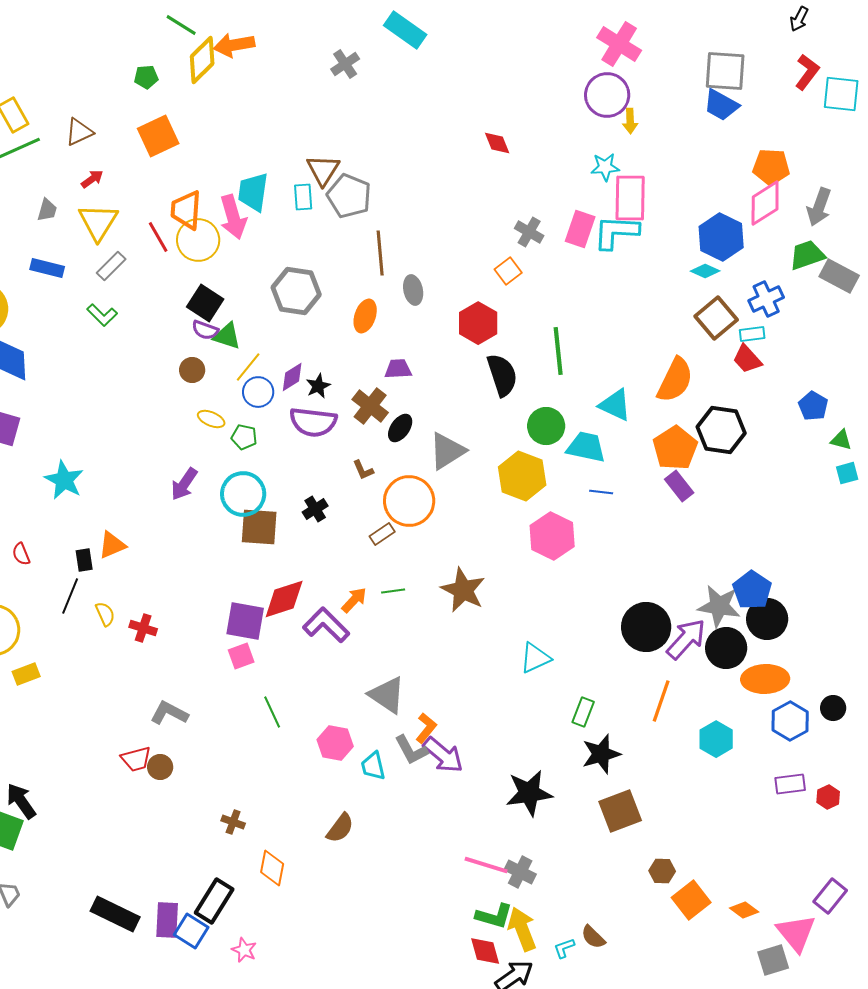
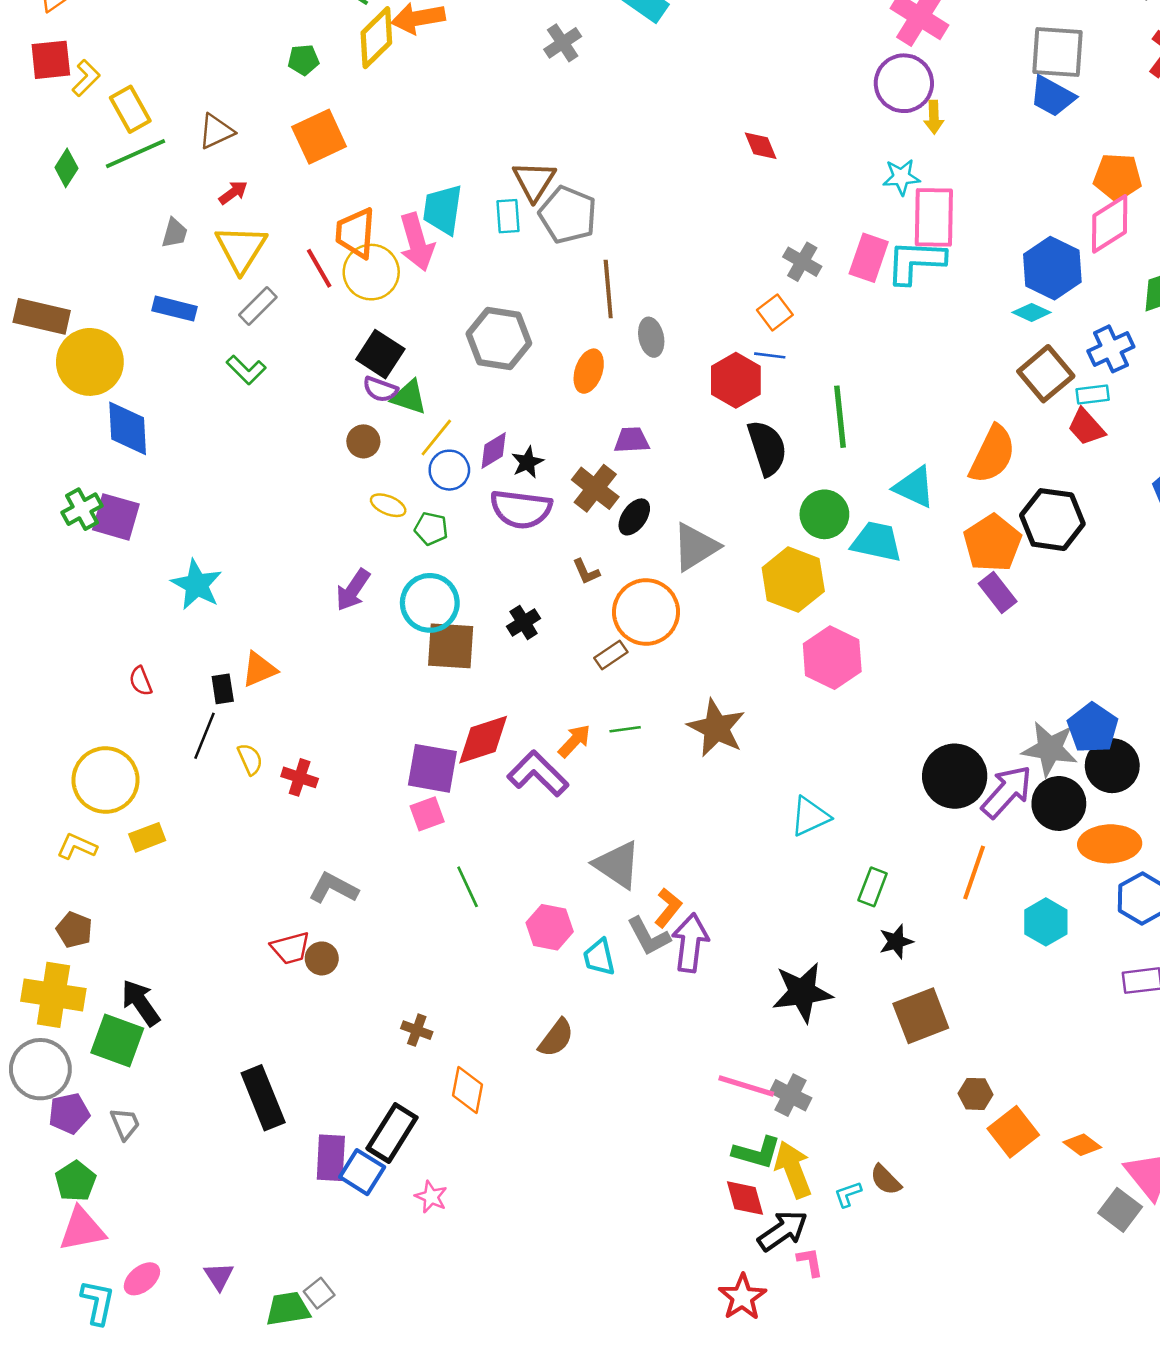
blue line: (601, 492) -> (770, 355), moved
black star: (601, 754) -> (896, 942), size x0.7
purple arrow: (443, 755) -> (690, 943), turned -123
black rectangle: (115, 914) -> (263, 1098), moved, turned 42
gray square: (773, 960) -> (1120, 1210), turned -36

